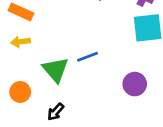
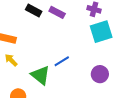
yellow arrow: (21, 42) -> (11, 60), turned 64

